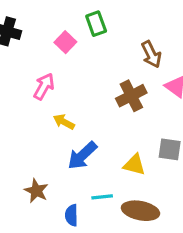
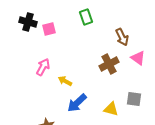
pink square: (65, 42) -> (49, 29), moved, turned 32
pink arrow: (44, 87) -> (43, 67), moved

